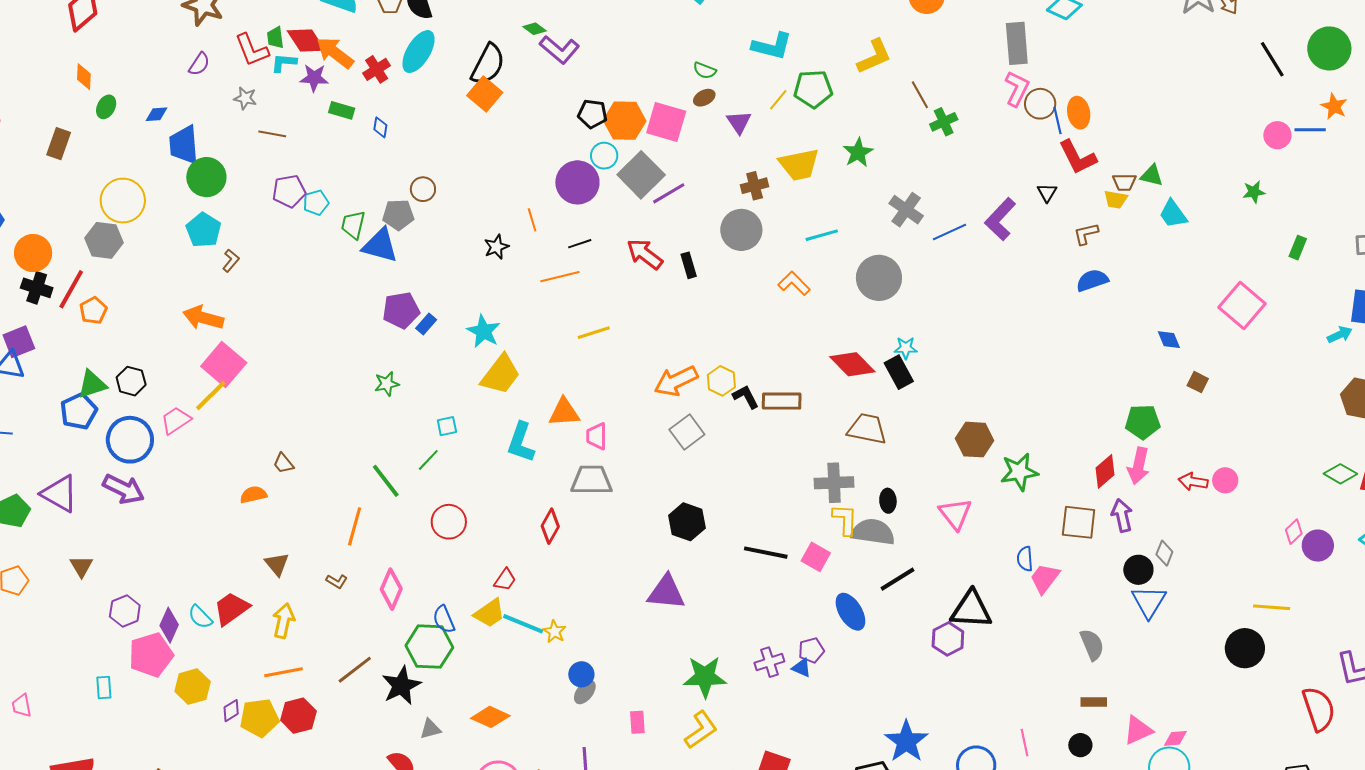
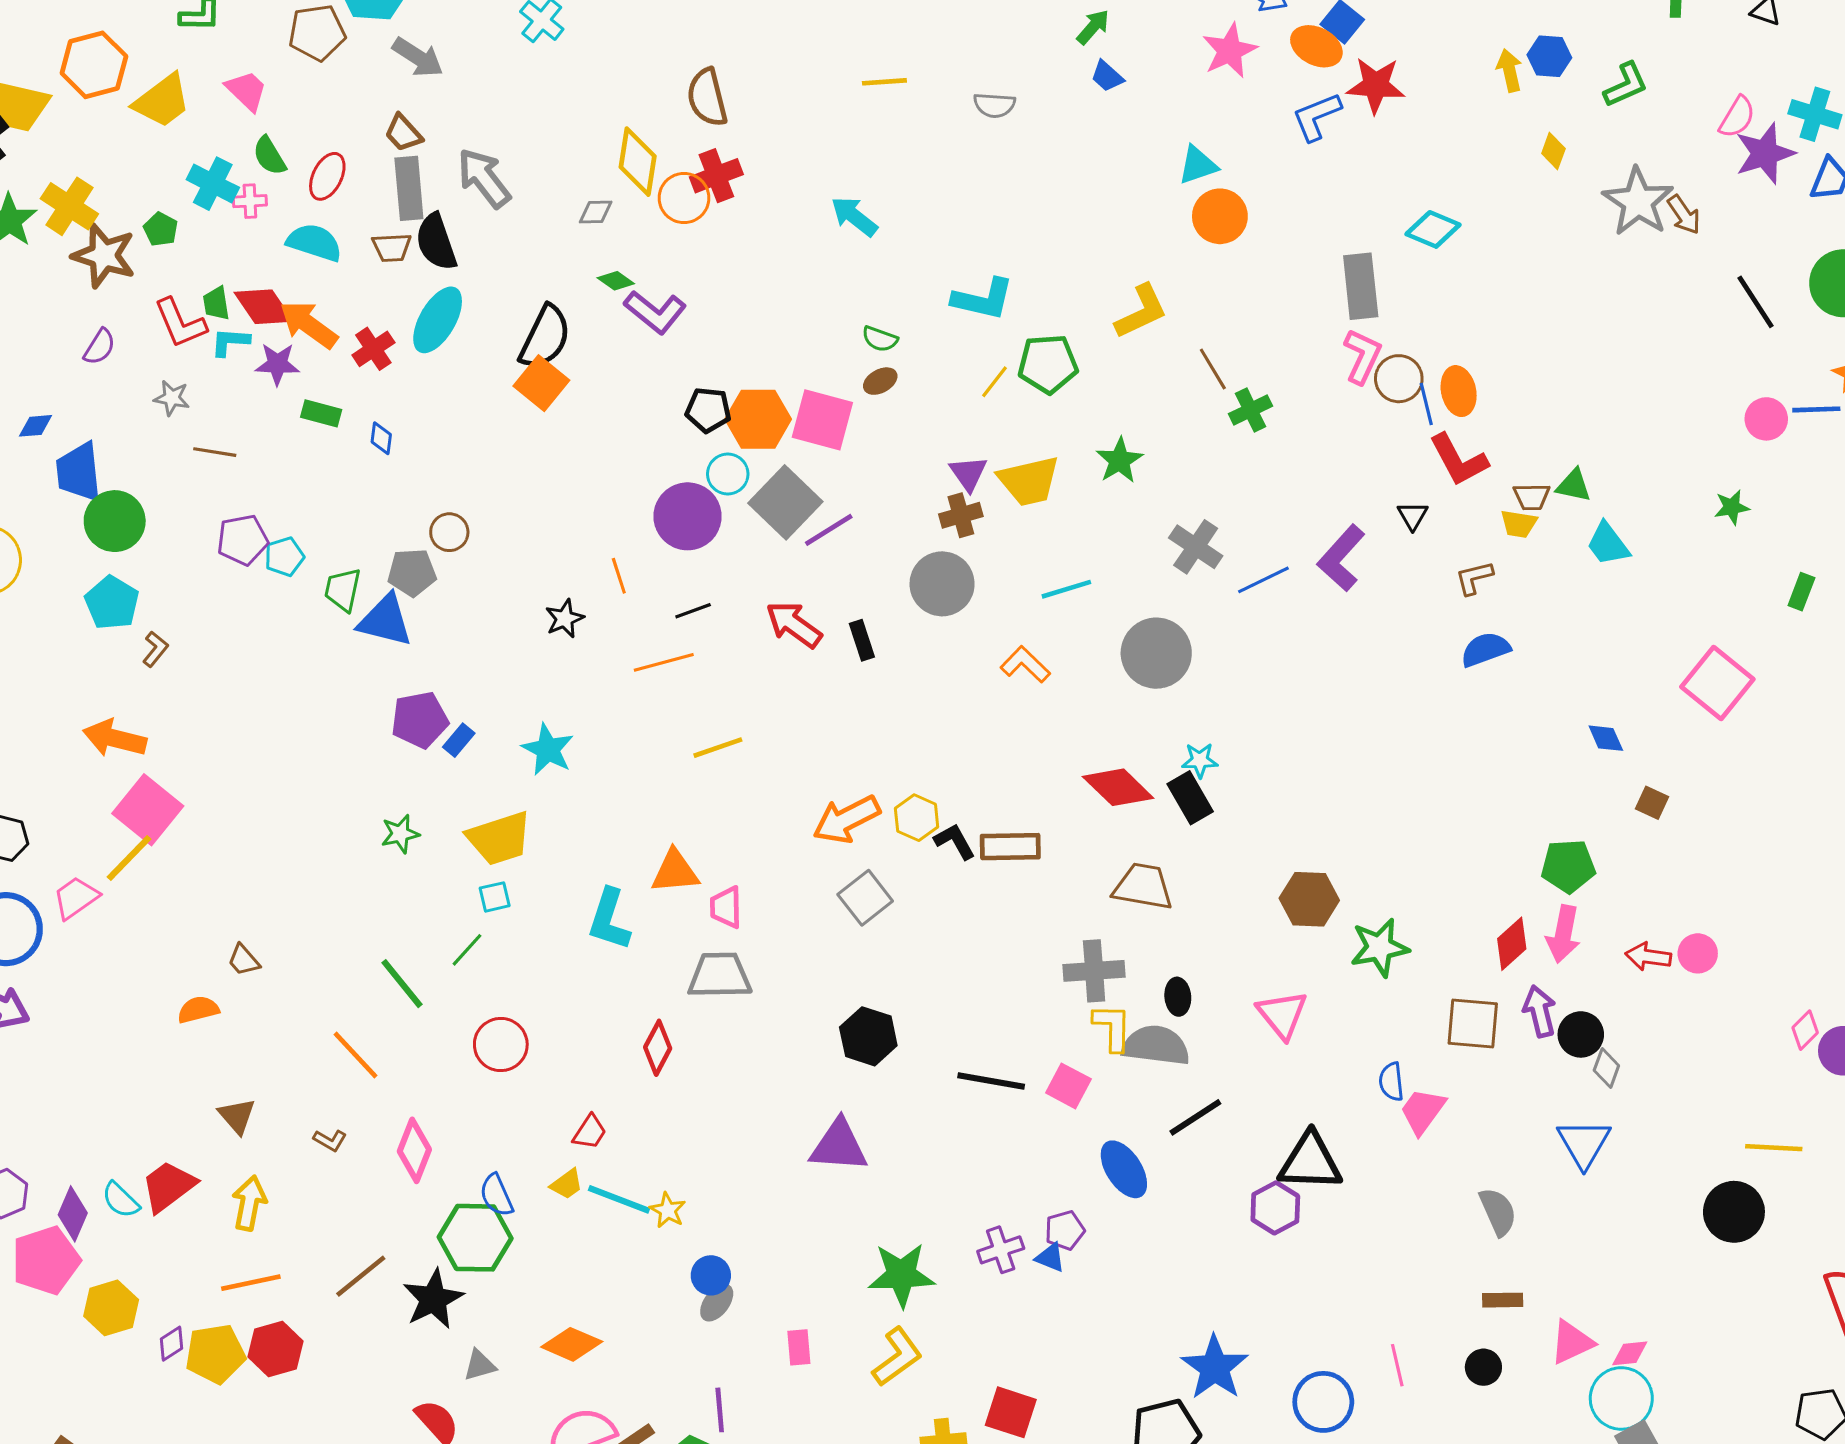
purple triangle: (739, 122) -> (968, 473), moved
yellow trapezoid: (501, 374) -> (499, 838), moved, turned 36
orange line: (355, 526) -> (356, 1055), turned -57
black circle: (1138, 570) -> (1581, 1034), moved
yellow trapezoid: (489, 613) -> (567, 1184), size x0.7

